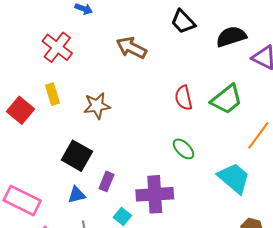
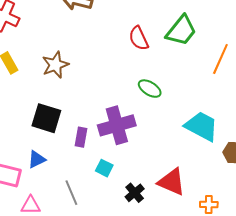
cyan trapezoid: (234, 178) -> (202, 126), moved
purple cross: (155, 194) -> (117, 125), moved
blue triangle: (77, 195) -> (37, 159), moved

